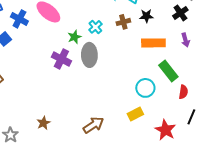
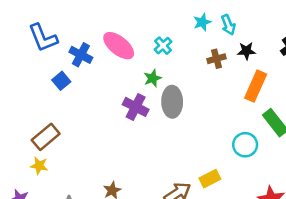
cyan cross: (95, 27) -> (163, 46), moved
orange rectangle: (153, 43) -> (256, 86), turned -65
yellow rectangle: (135, 114) -> (210, 179), moved

